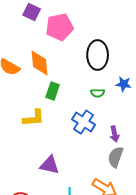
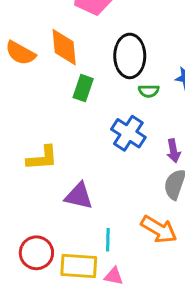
black ellipse: (98, 55) -> (130, 56), moved
yellow L-shape: (34, 118) -> (42, 158), moved

